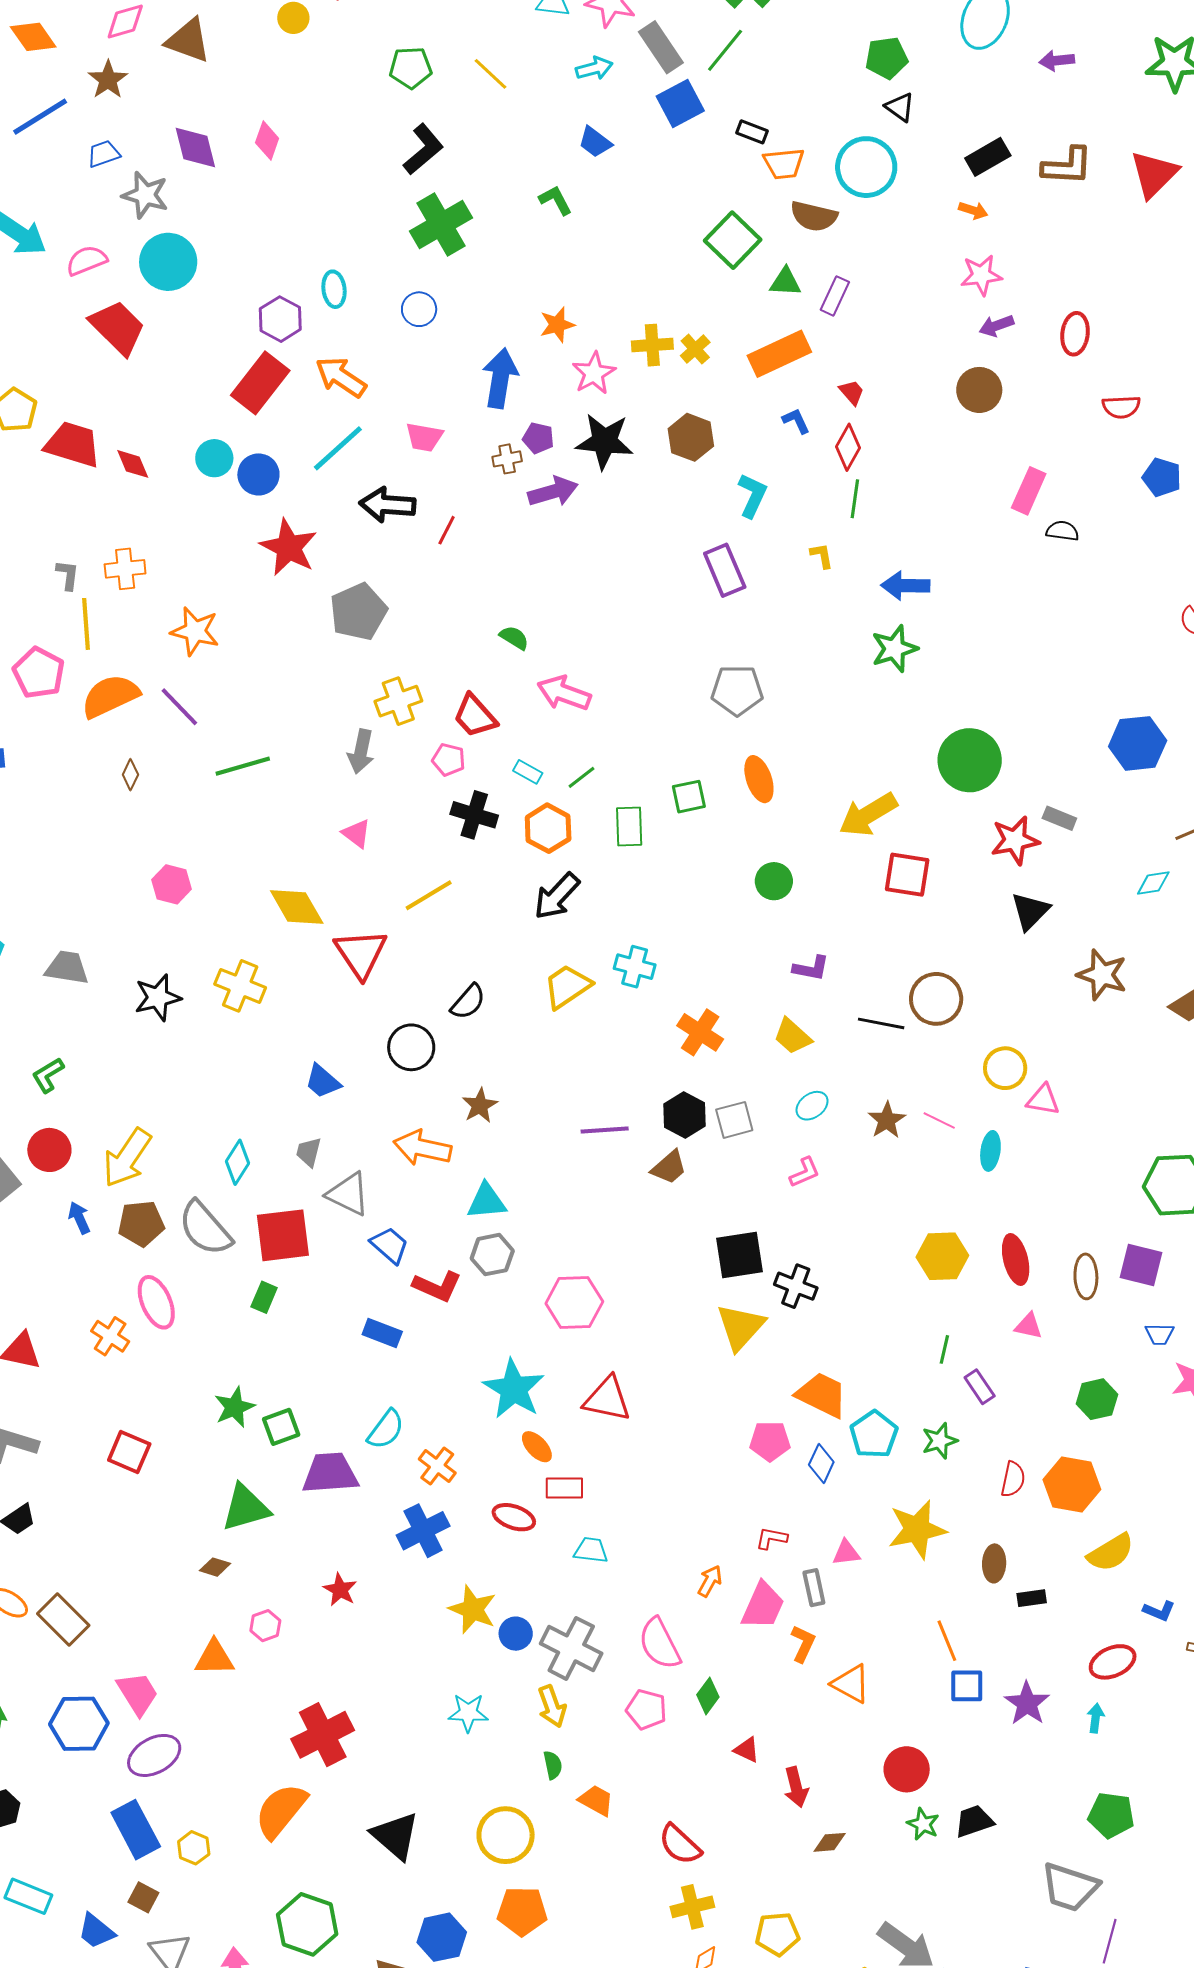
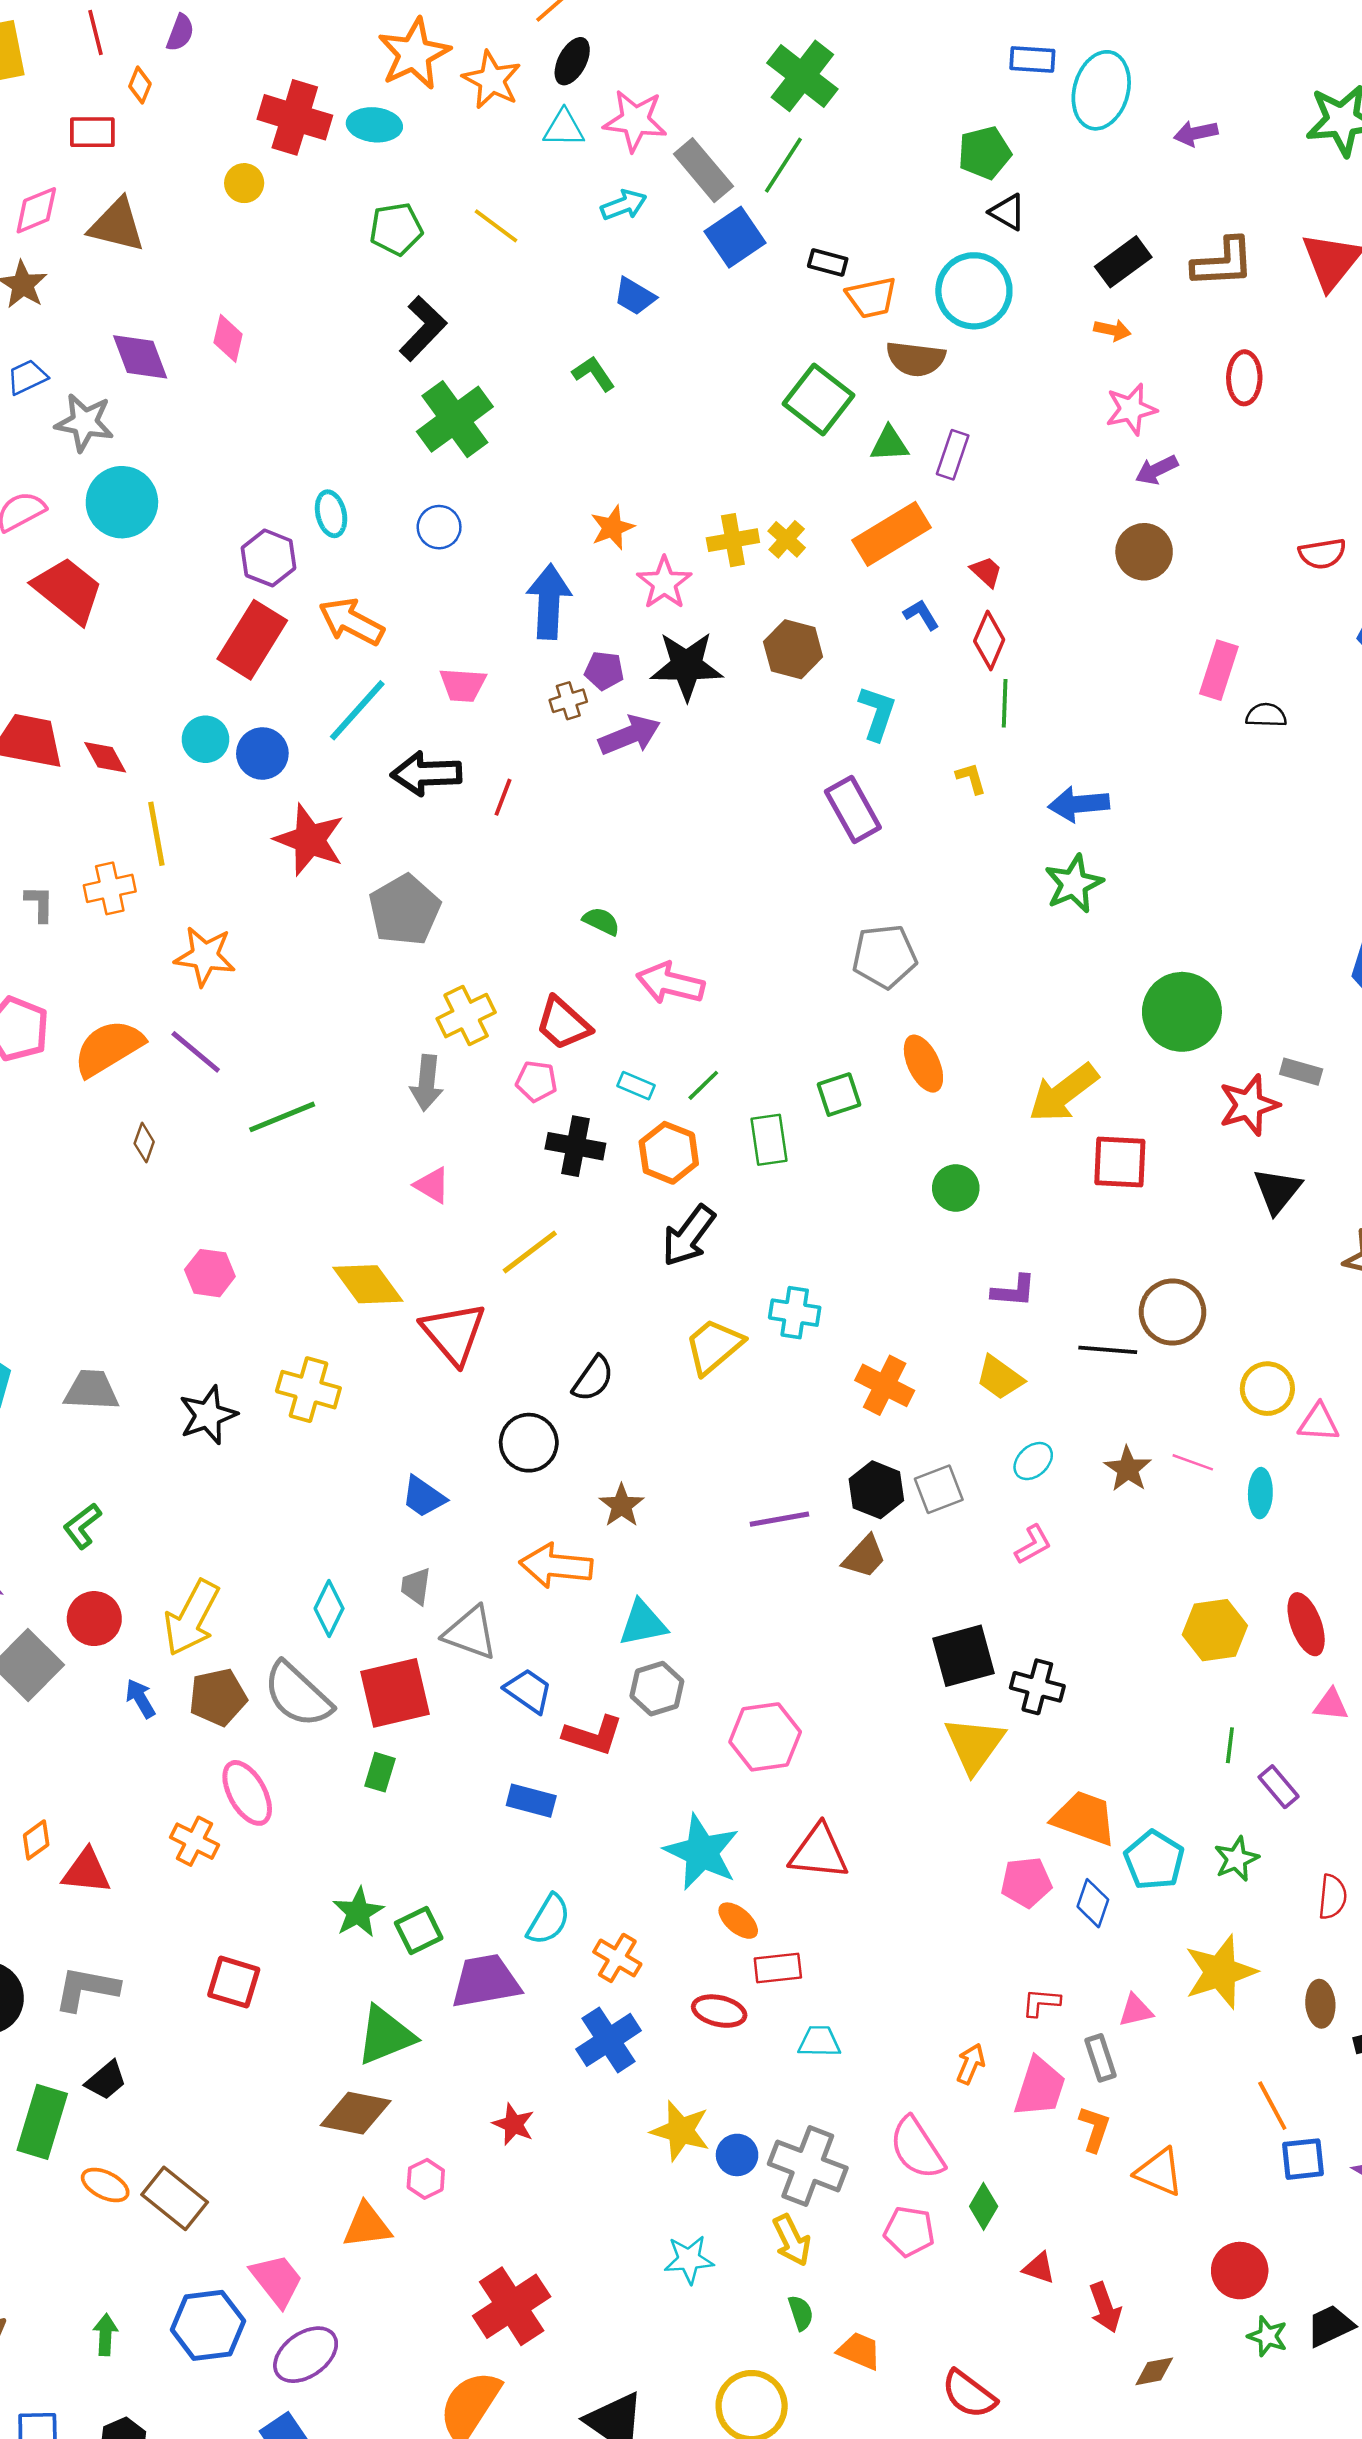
red ellipse: (1075, 334) -> (1244, 378), moved
yellow line: (86, 624) -> (156, 834), moved
brown diamond: (215, 1567) -> (356, 2113), size x1.8

